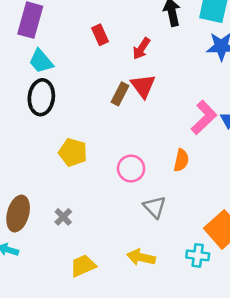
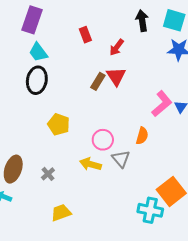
gray triangle: (155, 207) -> (121, 159), moved
cyan cross: (198, 255) -> (150, 210), size x1.4
yellow arrow: (141, 257) -> (91, 164), moved

